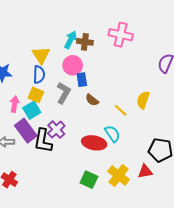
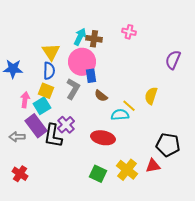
pink cross: (121, 35) -> (129, 32), size x0.6
pink circle: (73, 65) -> (82, 62), size x1.4
cyan semicircle: (112, 134) -> (120, 115), moved, turned -60

